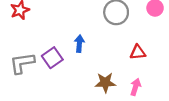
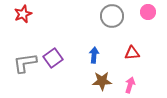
blue arrow: (79, 44) -> (94, 55), moved

